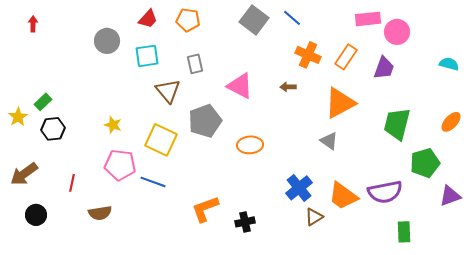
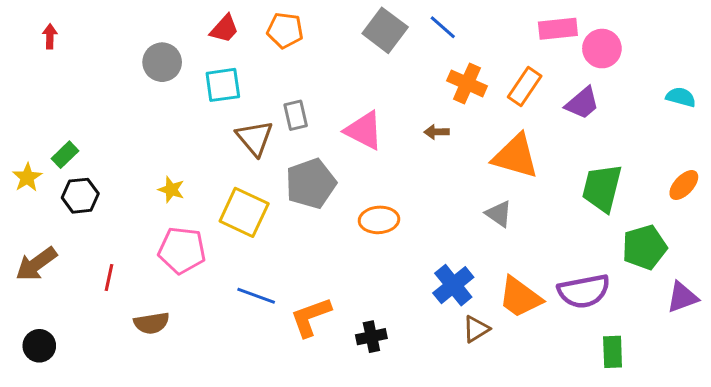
gray rectangle: (195, 64) -> (296, 115), moved
purple trapezoid: (384, 68) -> (582, 103), turned 30
orange triangle: (340, 103) -> (516, 156), turned 44
blue line: (153, 182) -> (256, 296), moved
black circle: (36, 215) -> (39, 346), moved

